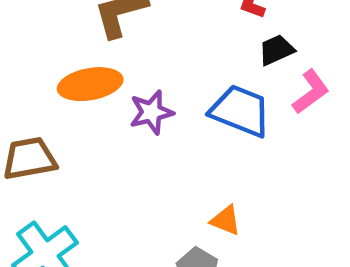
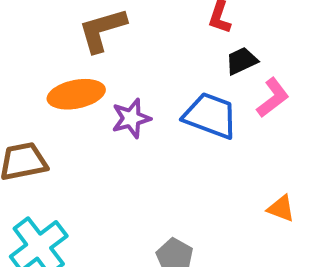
orange triangle: (226, 220) -> (281, 208), moved

